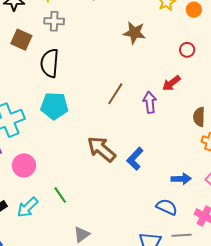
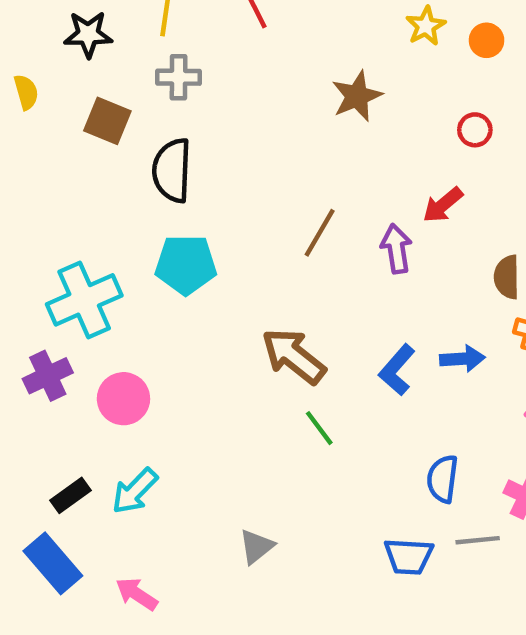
brown star: (134, 33) -> (357, 96), turned -30
blue L-shape: (135, 159) -> (397, 370), moved
blue arrow: (181, 179) -> (462, 359), moved
green line: (60, 195) -> (319, 428), moved
blue semicircle: (167, 207) -> (442, 479), turned -105

